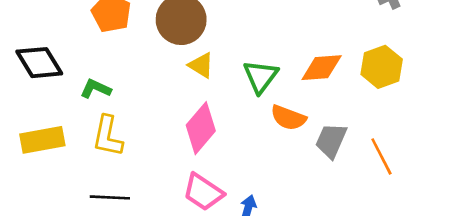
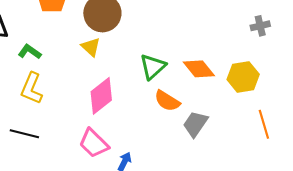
yellow triangle: (201, 65) -> (91, 47), moved
orange diamond: (322, 68) -> (199, 69), turned 44
orange line: (381, 156) -> (264, 124), moved

